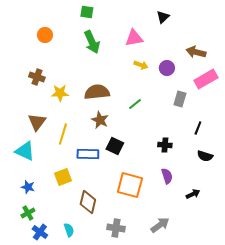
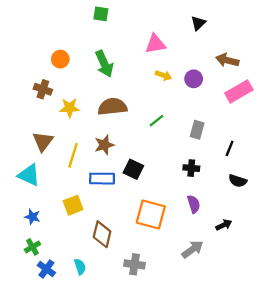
black triangle: (163, 17) -> (198, 23), moved
orange circle: (45, 35) -> (60, 59), moved
green arrow: (92, 42) -> (104, 64), moved
gray rectangle: (180, 99) -> (197, 130), moved
brown star: (100, 120) -> (104, 145), moved, turned 30
gray arrow: (160, 225) -> (192, 249), moved

